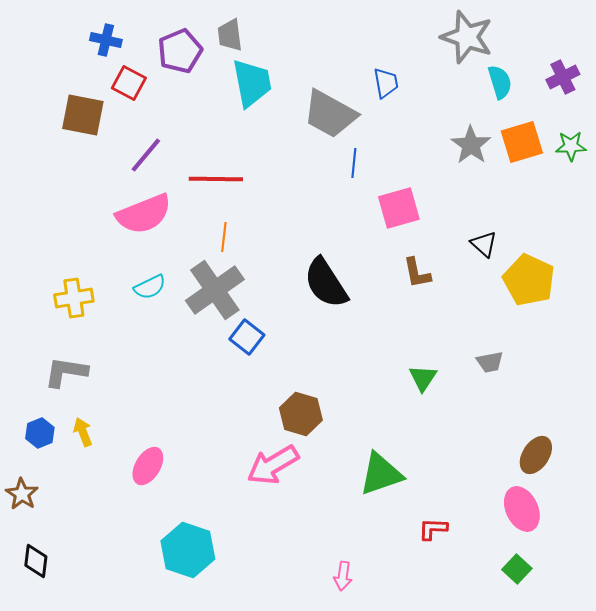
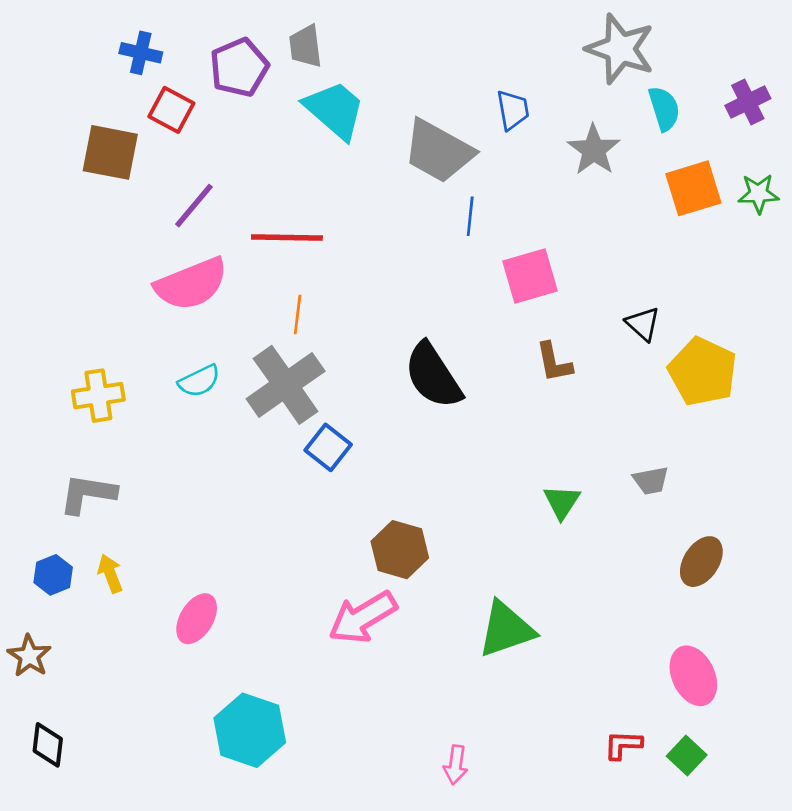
cyan trapezoid: (252, 83) -> (335, 110), turned -38
gray star: (471, 145) -> (594, 150), moved
brown ellipse: (536, 455) -> (701, 562), moved
red L-shape: (433, 529) -> (623, 745), moved

